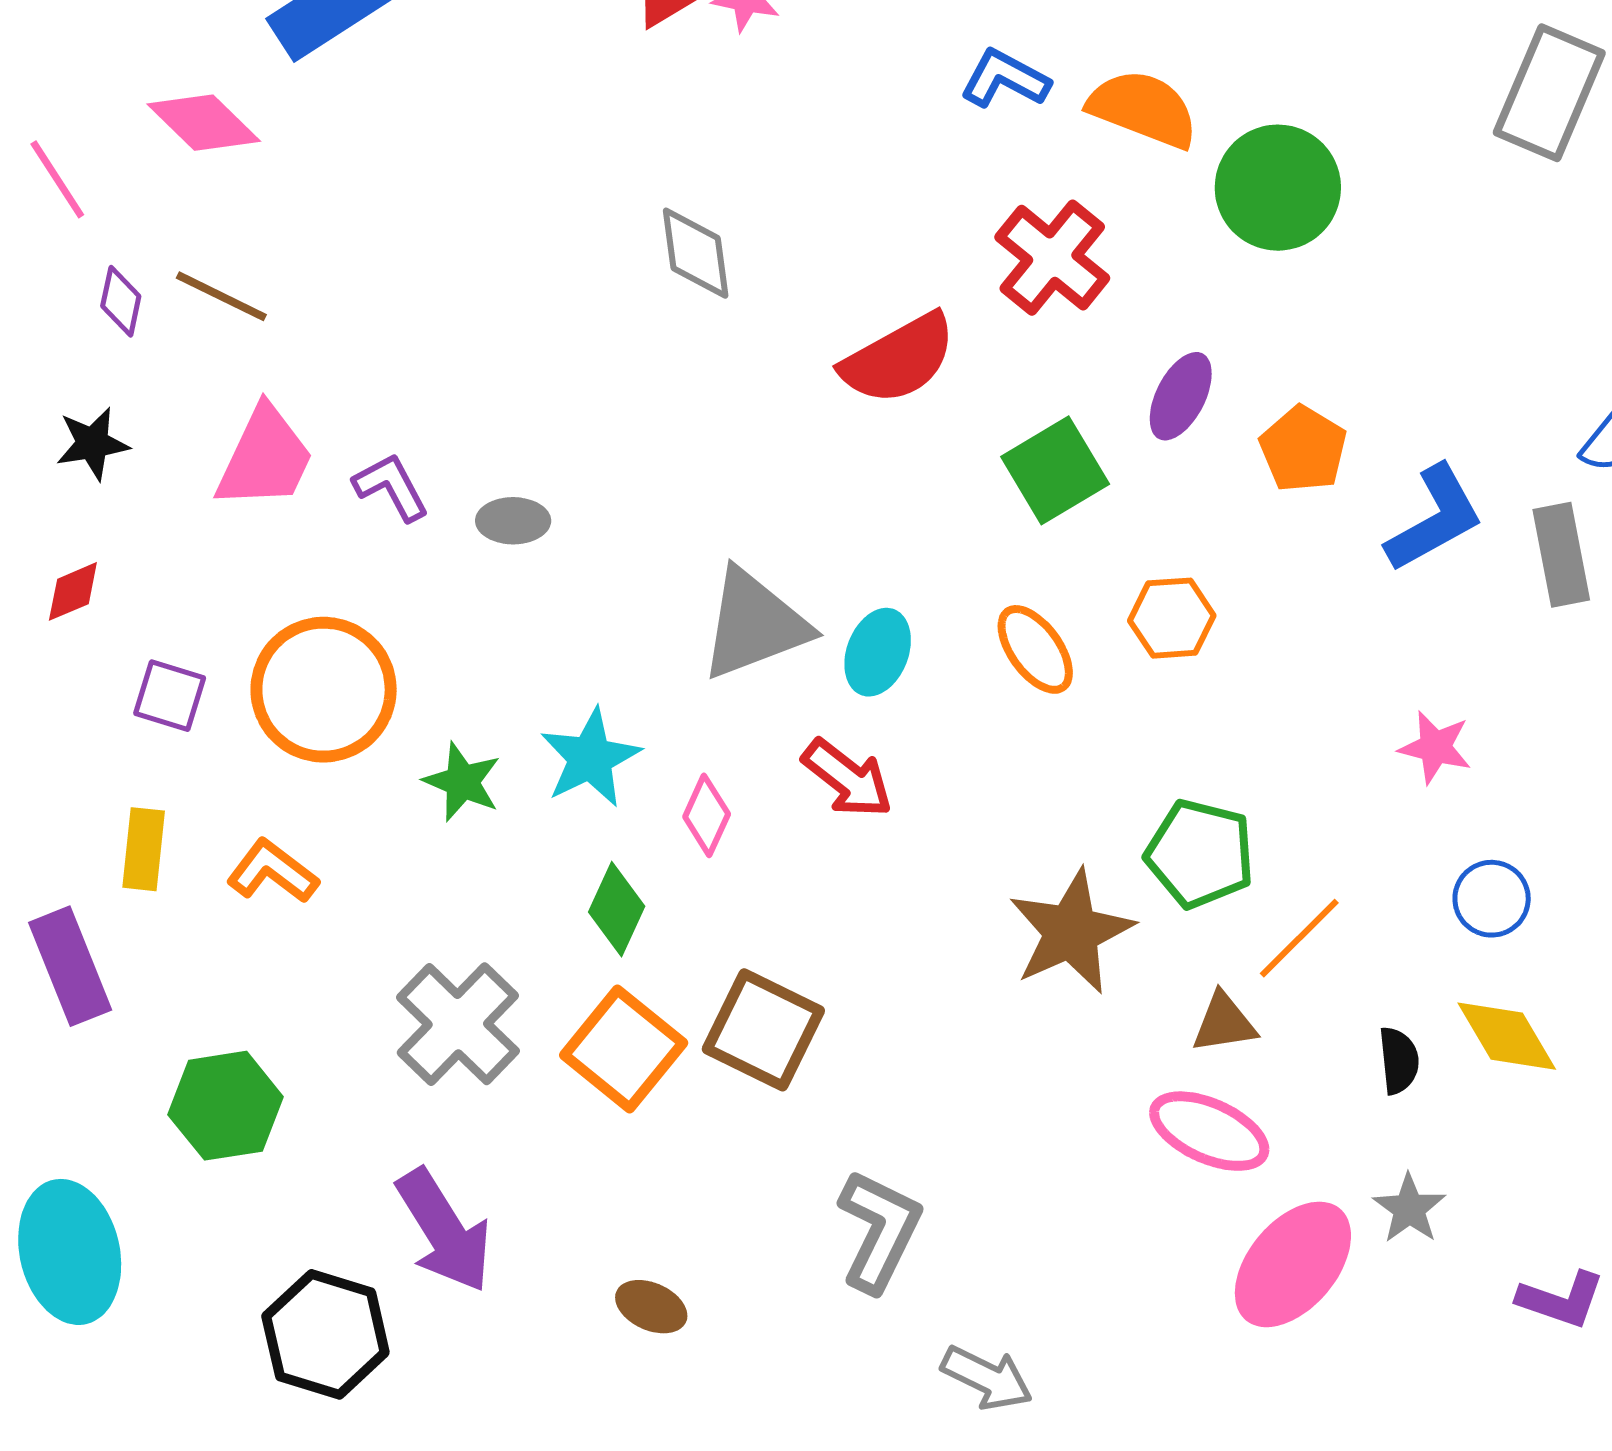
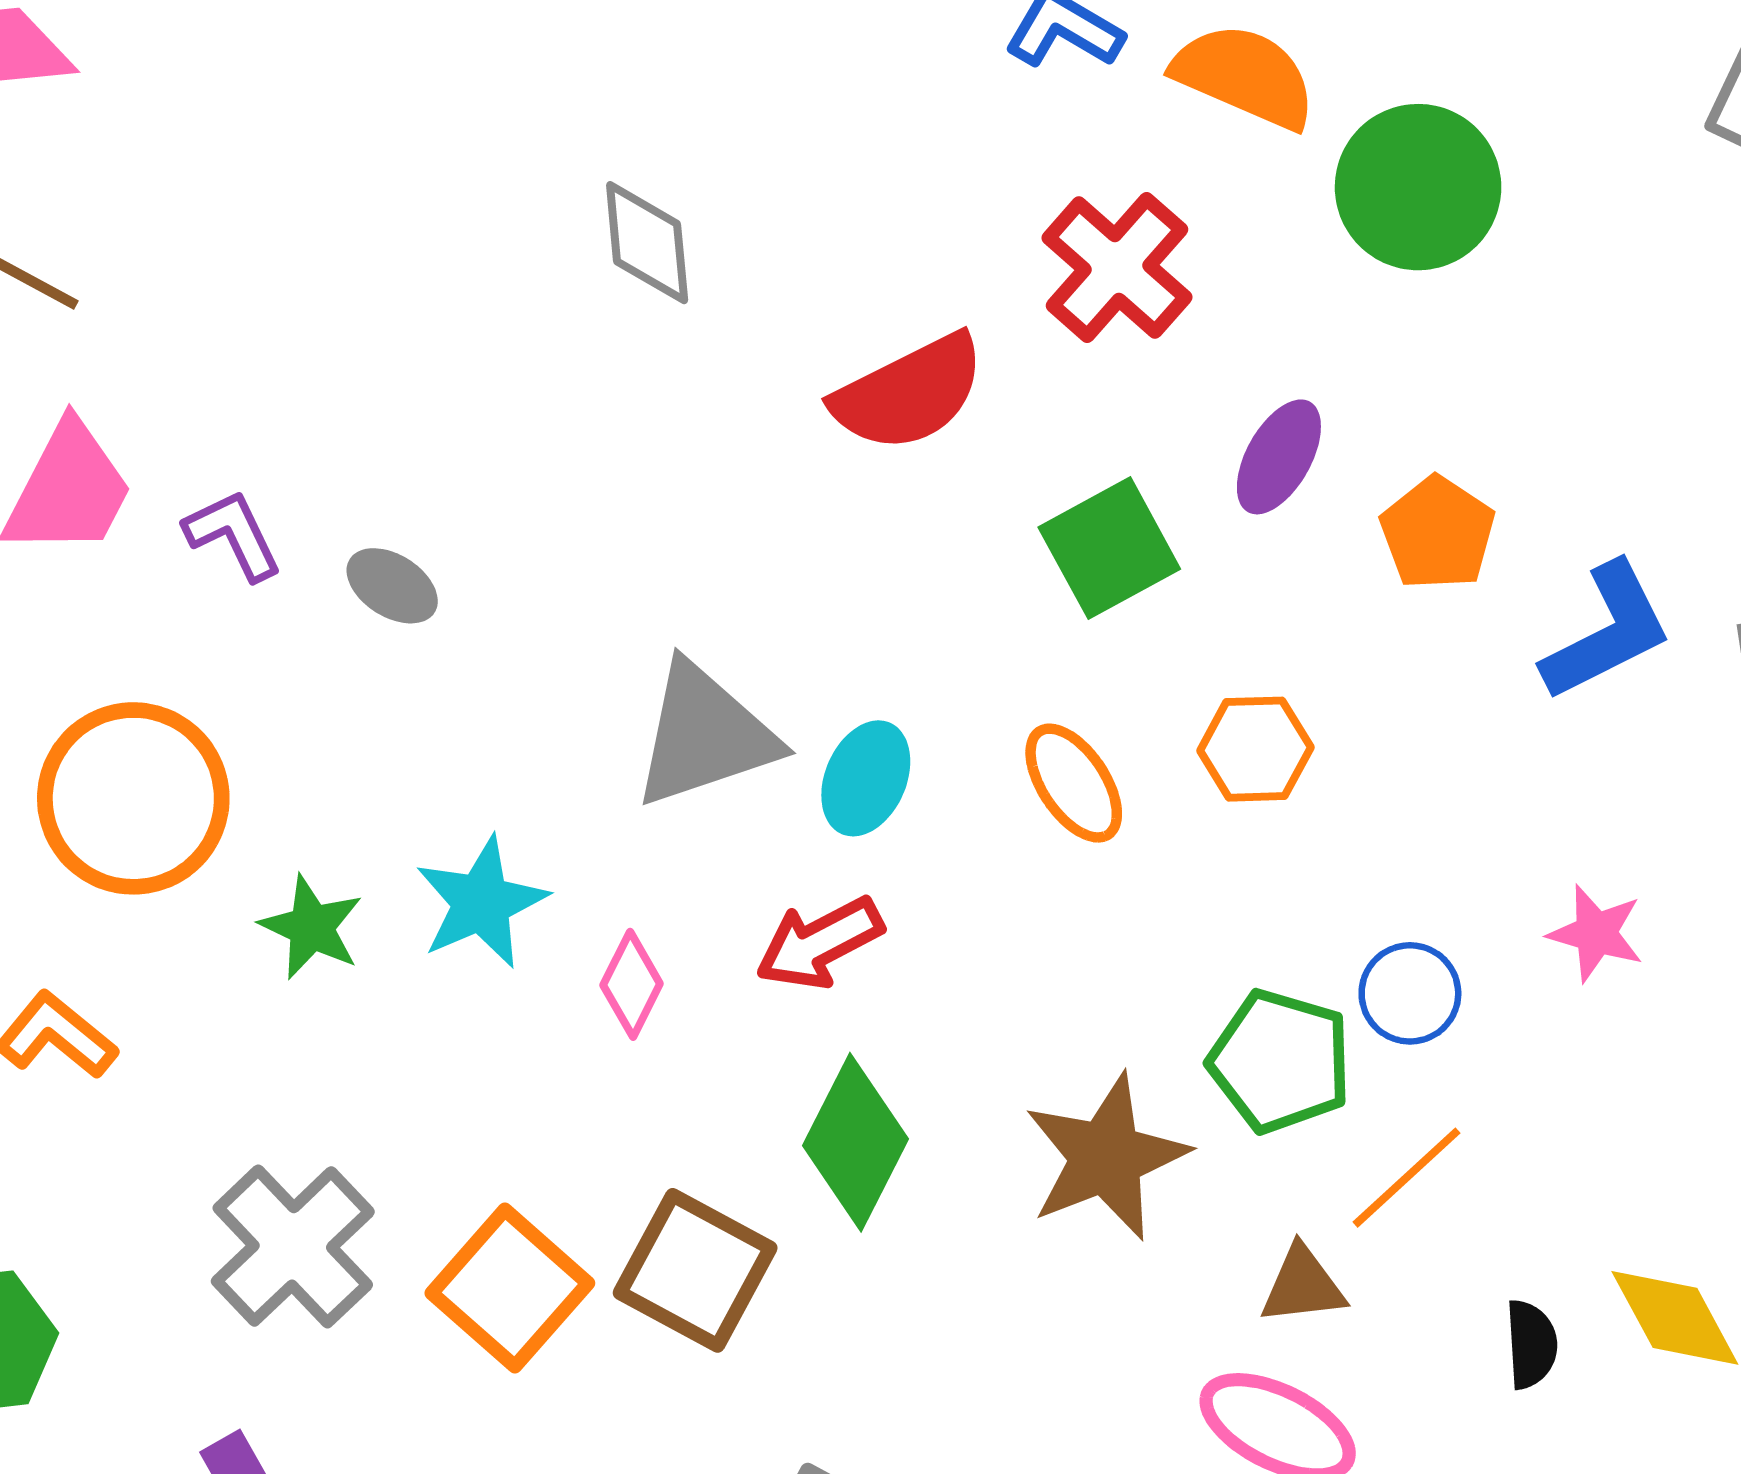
gray ellipse: (513, 521) -> (392, 586), turned 30
red arrow: (848, 778) -> (819, 943), turned 112
blue circle: (1492, 899) -> (1410, 993), moved
green diamond: (617, 909) -> (855, 1142), moved, size x1.4

